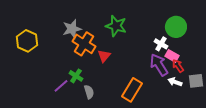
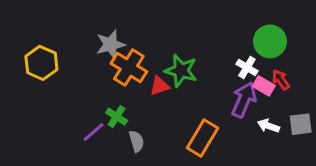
green star: (116, 26) -> (181, 71), moved
red triangle: (104, 56) -> (160, 86), turned 32
purple arrow: (159, 65) -> (244, 100), turned 55
red arrow: (178, 66) -> (281, 80), moved

